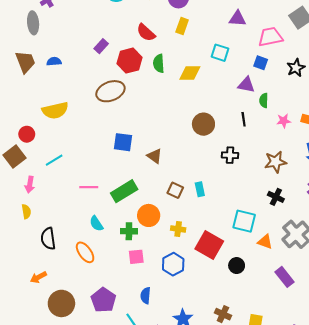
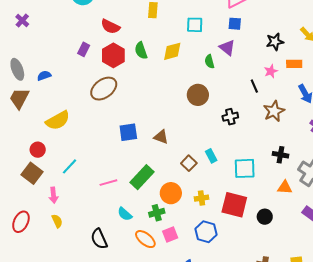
gray ellipse: (33, 23) -> (17, 69), moved
red semicircle: (146, 33) -> (110, 27), moved
brown trapezoid: (25, 62) -> (19, 98), moved, turned -115
black star: (296, 68) -> (275, 42), moved, turned 30
purple triangle: (246, 85) -> (227, 48), turned 42
green semicircle: (264, 100) -> (209, 62), moved
black line: (244, 119) -> (254, 86), moved
brown square: (175, 190) -> (189, 163), turned 35
black cross: (276, 197) -> (280, 155), moved
cyan square: (244, 221) -> (245, 168), moved
black semicircle: (48, 239) -> (99, 239), moved
orange ellipse: (85, 252) -> (145, 239), moved

